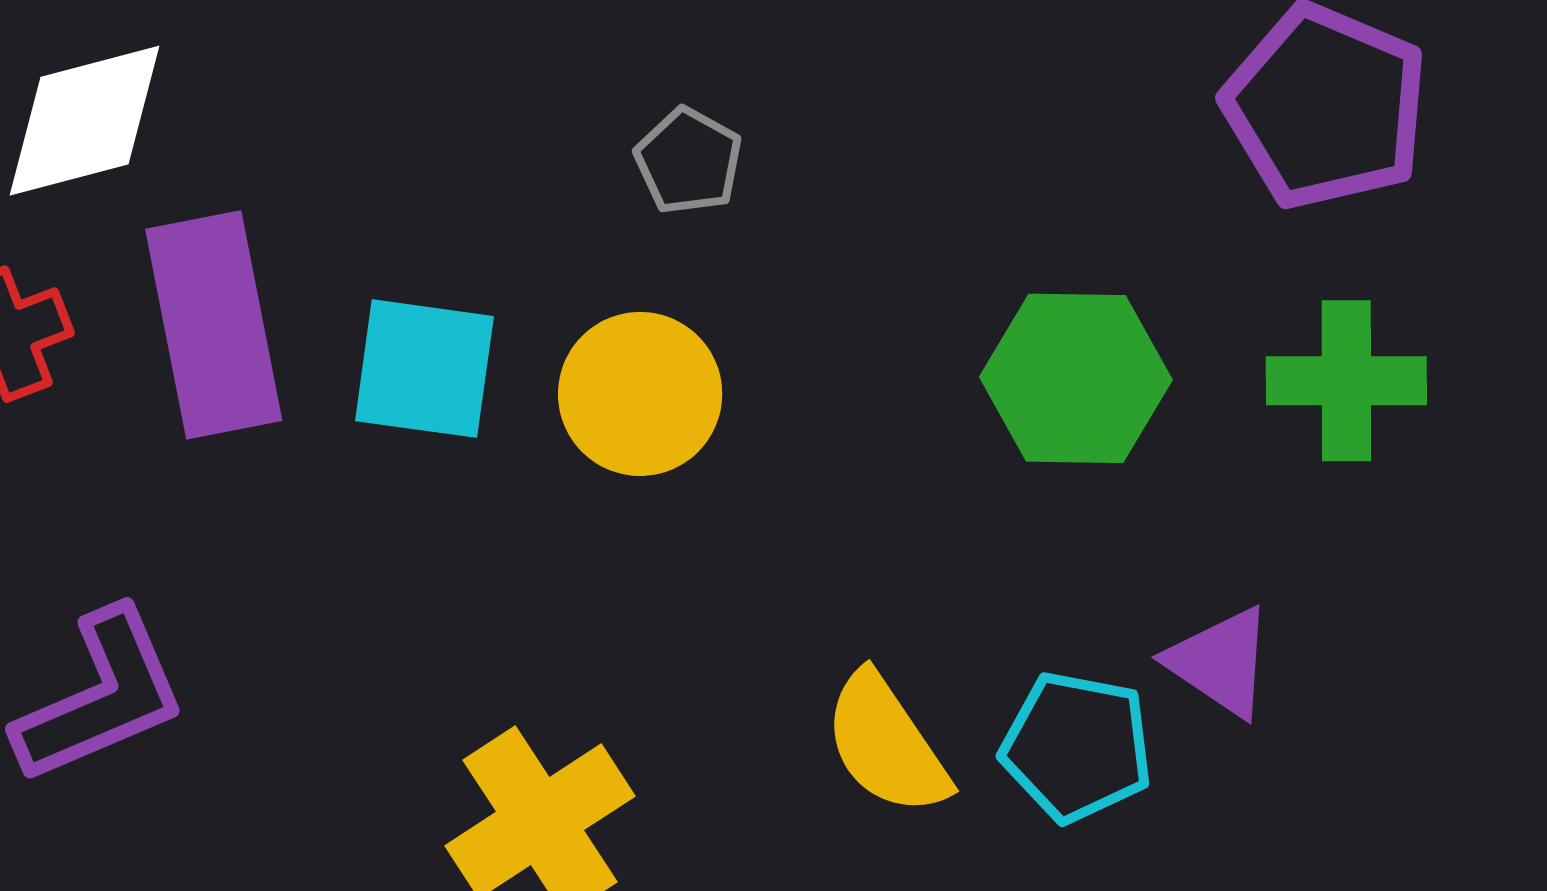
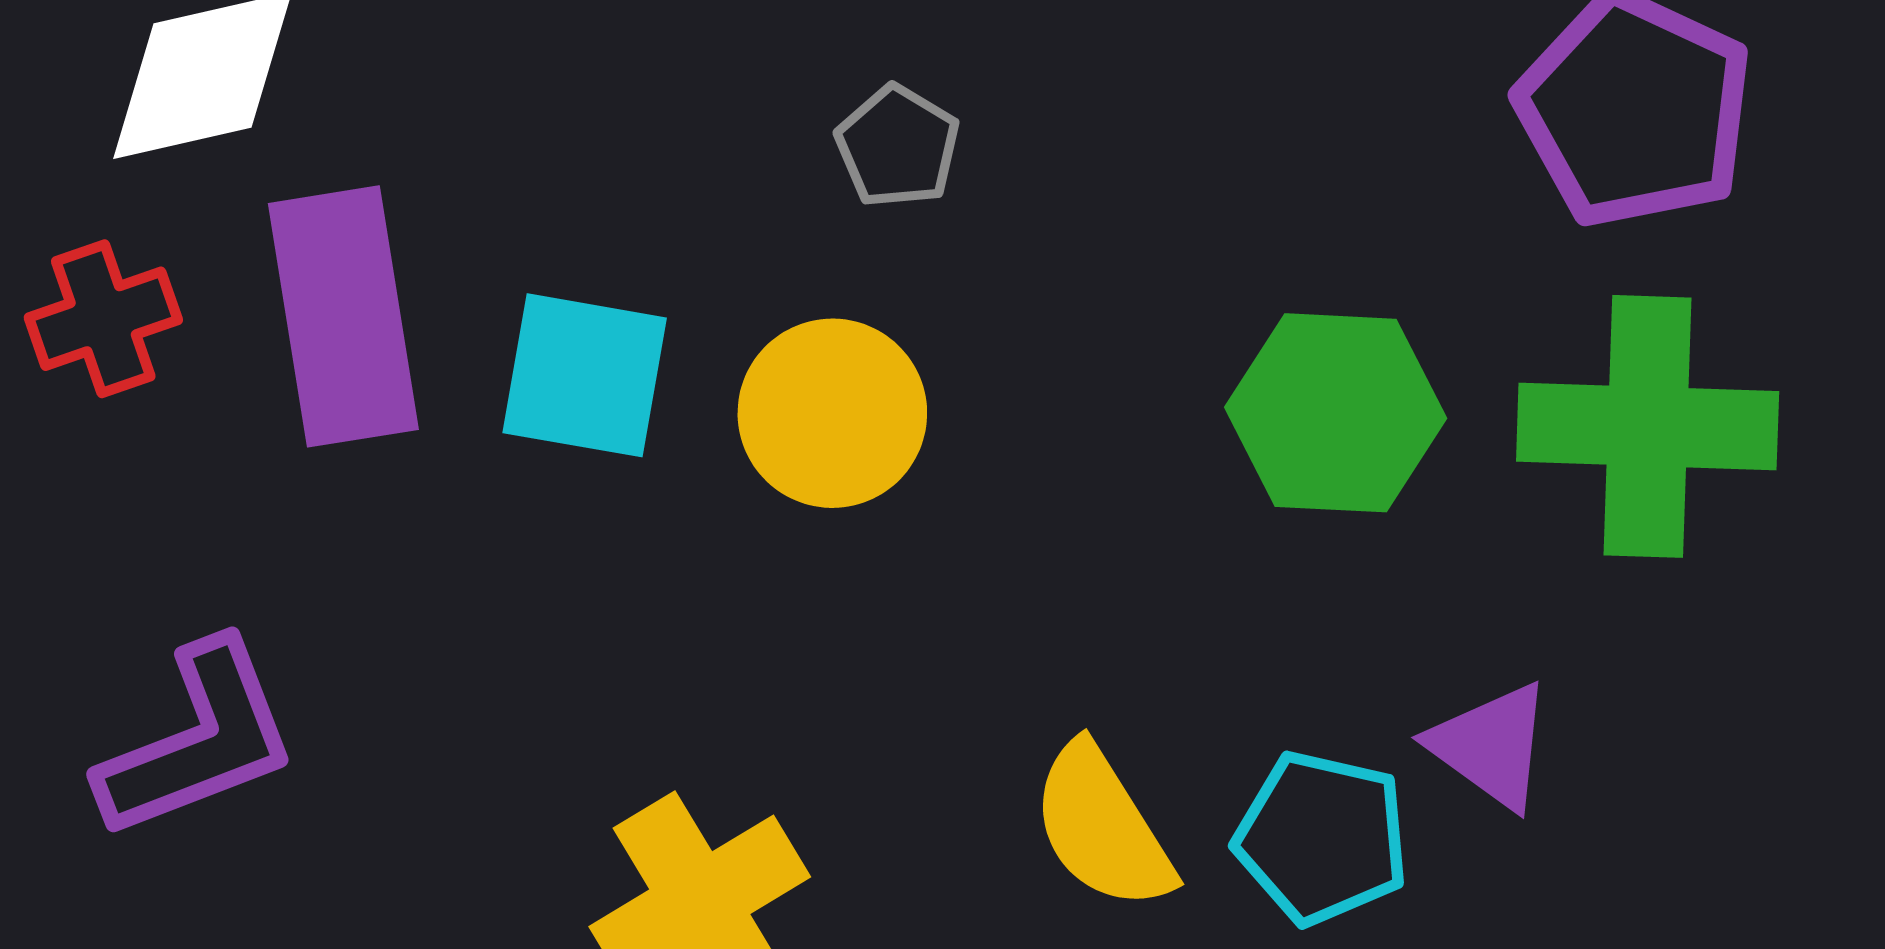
green cross: (1346, 381) -> (1648, 426), size x1.4

